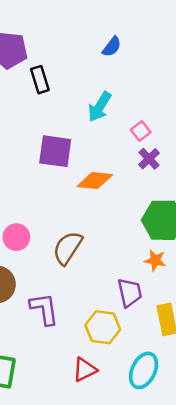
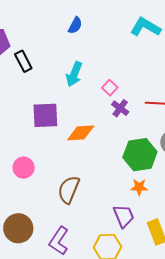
pink circle: (16, 237) -> (24, 168), moved
purple L-shape: (44, 309) -> (59, 241), turned -128

